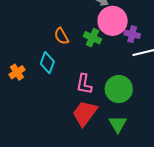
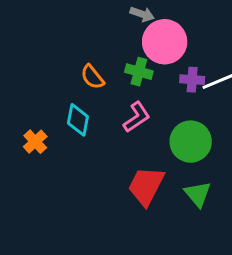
purple cross: (132, 34) -> (192, 80), moved
pink L-shape: (84, 84) -> (137, 117), moved, turned -125

